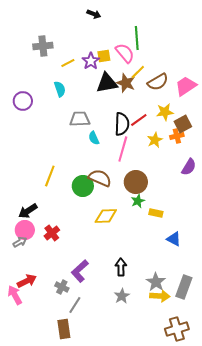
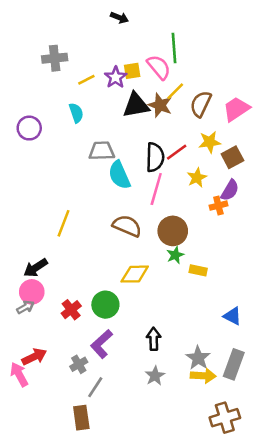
brown semicircle: (158, 82) -> (201, 104), turned 145
orange cross: (177, 136) -> (218, 206), moved
cyan semicircle: (94, 138) -> (119, 175), size x1.6
purple semicircle: (189, 167) -> (230, 190), moved
green circle: (83, 186) -> (105, 305), moved
red cross: (52, 233) -> (71, 310), moved
blue triangle: (174, 239) -> (232, 316), moved
gray cross: (62, 287) -> (79, 364), turned 32

